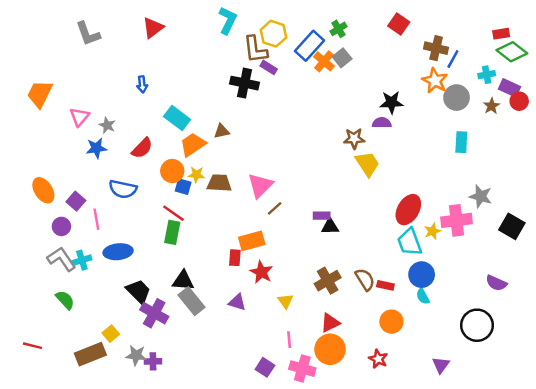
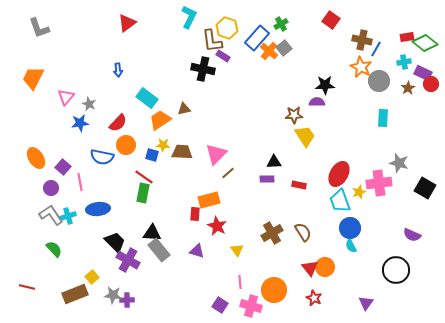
gray L-shape: (88, 34) -> (39, 28), moved
red rectangle: (501, 34) -> (407, 37), moved
orange circle: (172, 171) -> (126, 145), moved
black triangle: (330, 226) -> (274, 162), moved
red rectangle: (385, 285) -> (299, 185), moved
red triangle: (330, 323) -> (310, 268), moved, turned -42

